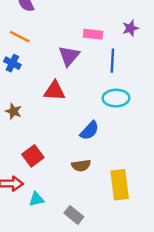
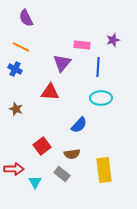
red square: (33, 156) -> (42, 146), moved
cyan triangle: (36, 199) -> (35, 182), turned -48
gray rectangle: (74, 215) -> (62, 174), moved

